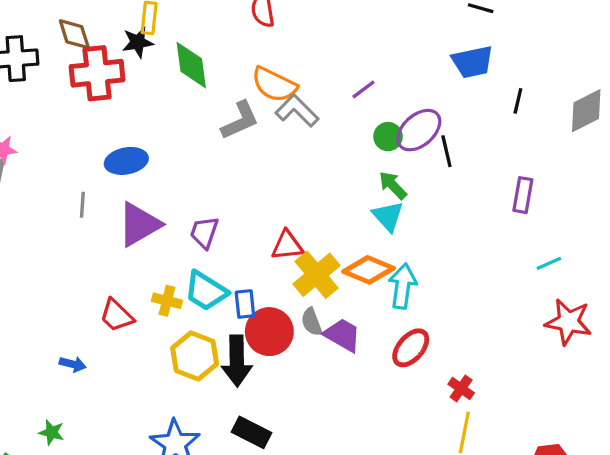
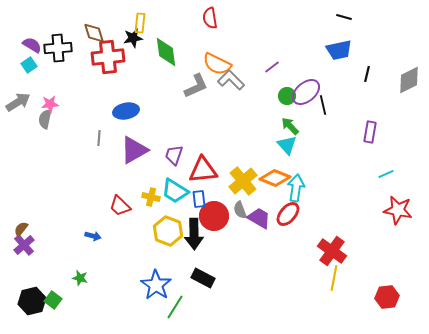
red triangle: (287, 245) -> (203, 170), moved, size x1.4
red ellipse: (411, 348) -> (288, 214), moved
red cross: (461, 388) -> (332, 251), size x1.8

